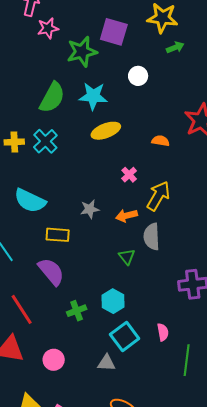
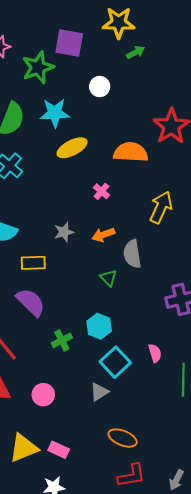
orange semicircle: (160, 141) -> (131, 152), size x1.8
yellow arrow: (158, 196) -> (161, 207), moved
gray triangle: (107, 363) -> (99, 392), turned -30

